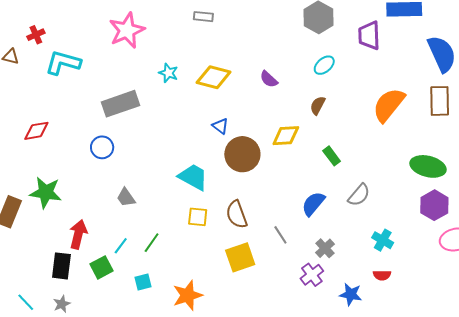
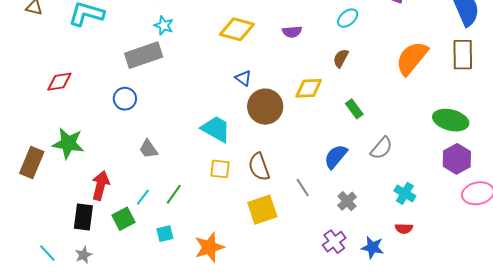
cyan star: (168, 73) -> (164, 26), moved
purple semicircle: (269, 79) -> (292, 32), turned -48
purple cross: (312, 275) -> (334, 242), moved

